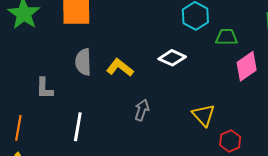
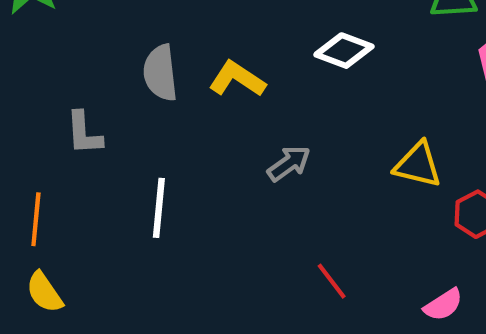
gray arrow: (142, 110) -> (289, 164), turned 40
yellow triangle: (204, 115) -> (418, 165), turned -30

